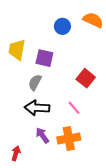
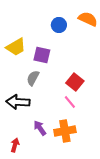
yellow trapezoid: (17, 50) -> (16, 47), turned -130
red square: (86, 78) -> (75, 82), moved
black arrow: (37, 108) -> (18, 102), moved

